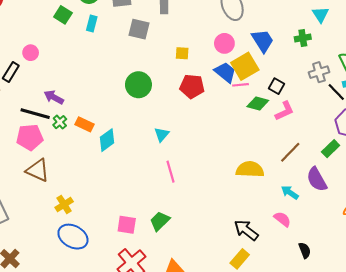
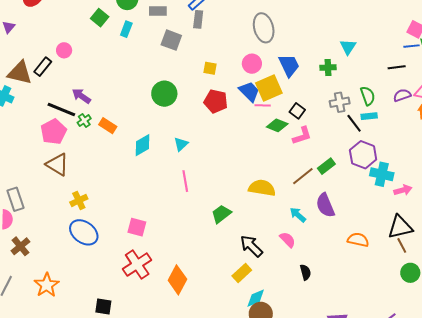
pink pentagon: (30, 137) -> (53, 132), turned -30
cyan diamond: (107, 140) -> (142, 145), moved
green rectangle: (331, 149) -> (326, 166), moved
green trapezoid: (160, 221) -> (221, 214), moved

